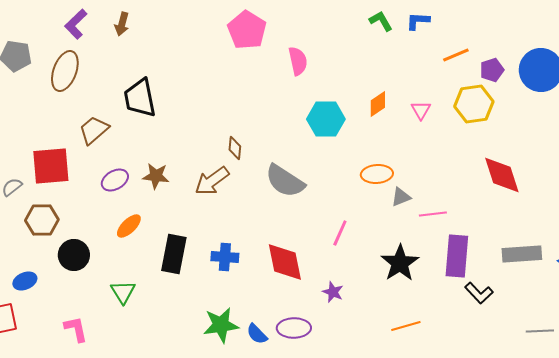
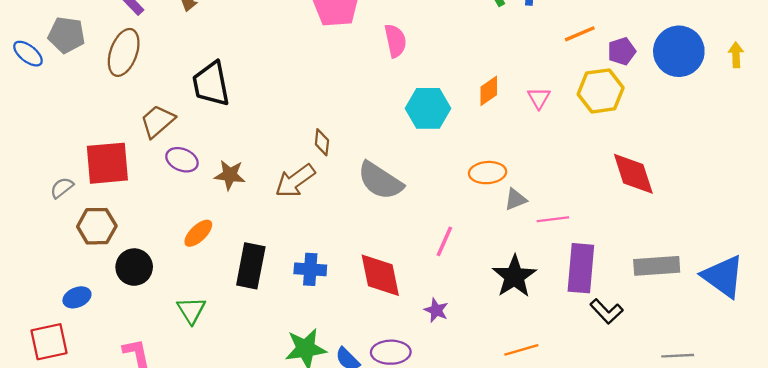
purple ellipse: (115, 180) -> (182, 160), moved, turned 52

